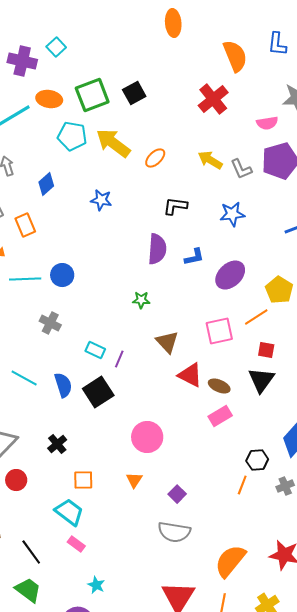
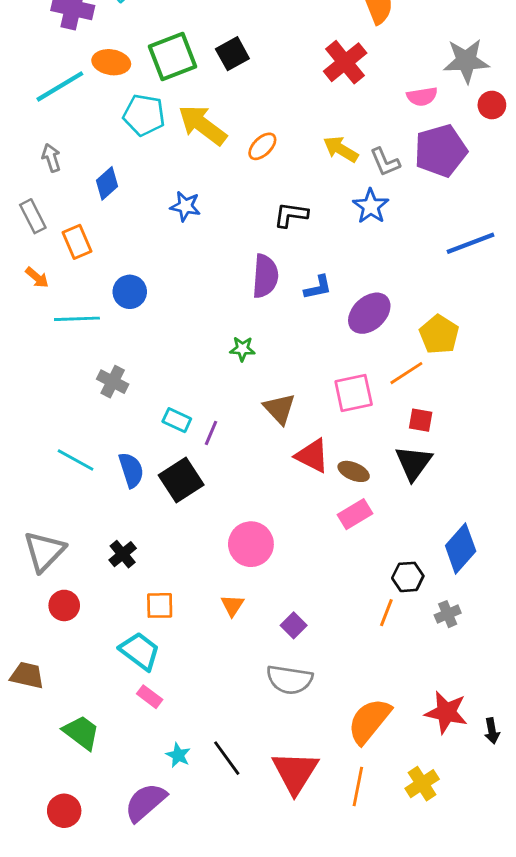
blue star: (232, 214) -> (371, 206), moved, turned -30
blue circle: (62, 275) -> (130, 292), moved
black line: (31, 552) -> (227, 758), moved
green trapezoid: (28, 590) -> (81, 732), moved

